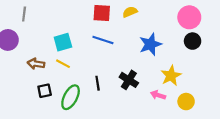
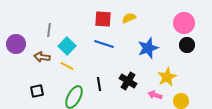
gray line: (24, 14) -> (49, 30), moved
cyan square: (63, 42) -> (67, 46), turned -30
brown arrow: (36, 64) -> (42, 57), moved
black square: (45, 91) -> (37, 91), moved

